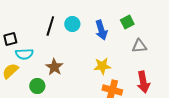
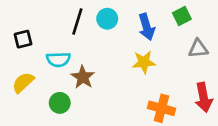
cyan semicircle: (24, 54) -> (58, 59), moved
yellow star: (102, 66) -> (144, 62), moved

